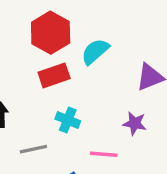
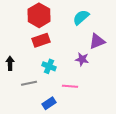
cyan semicircle: (95, 51) -> (81, 17), moved
purple star: (135, 123) -> (82, 59), moved

